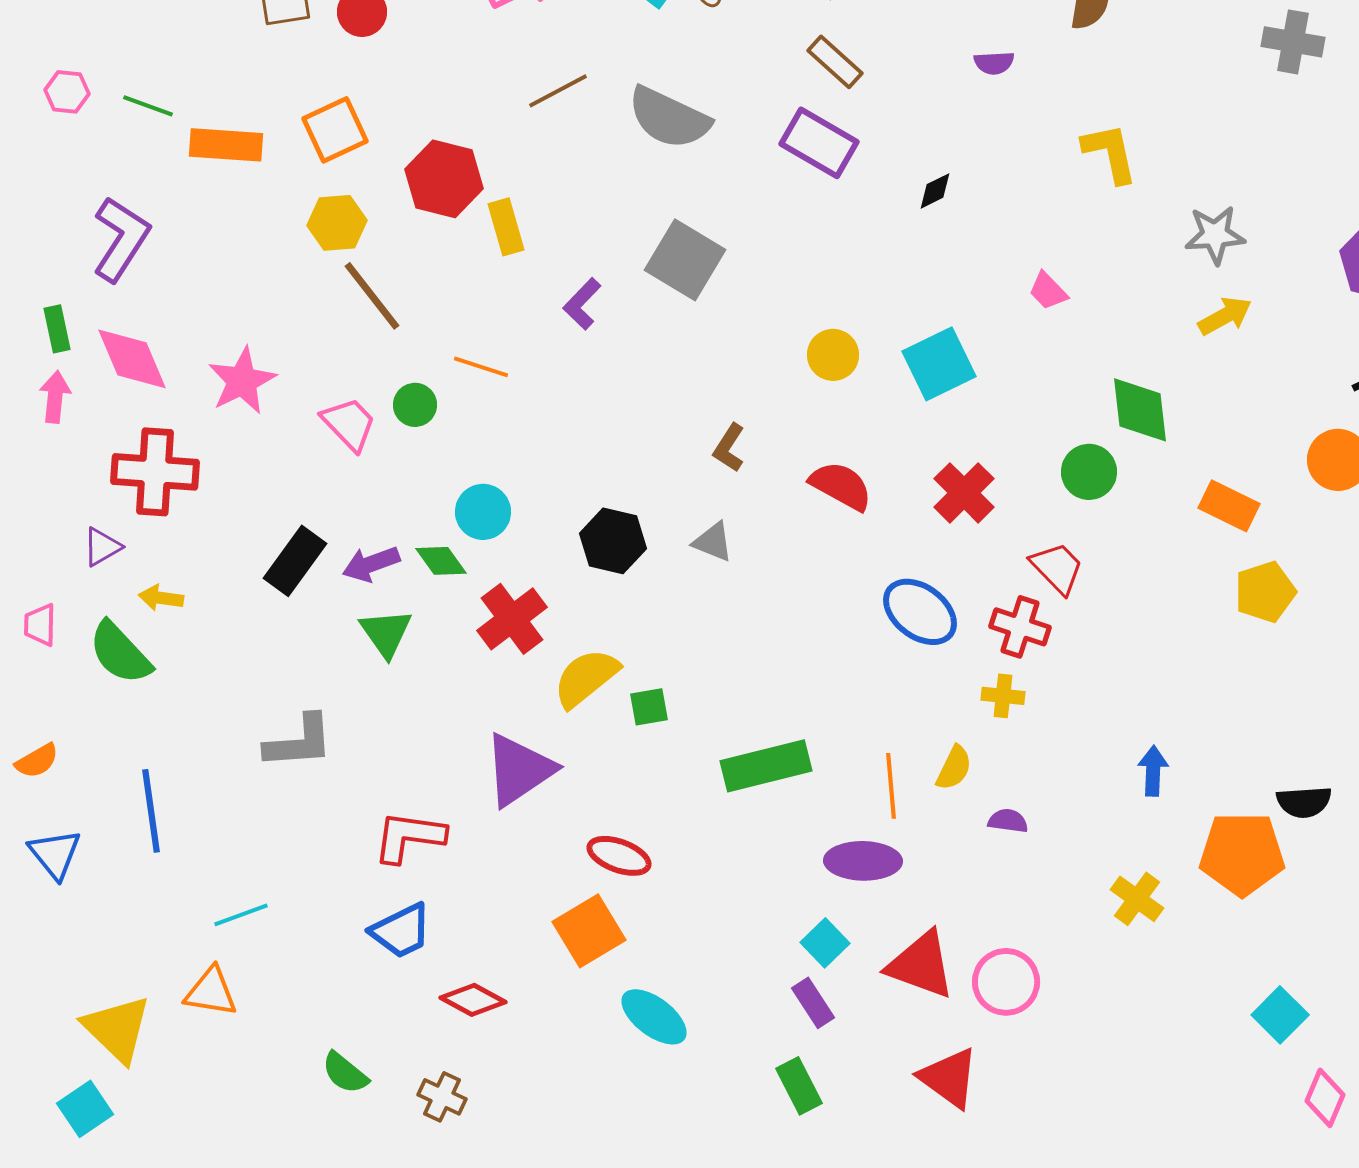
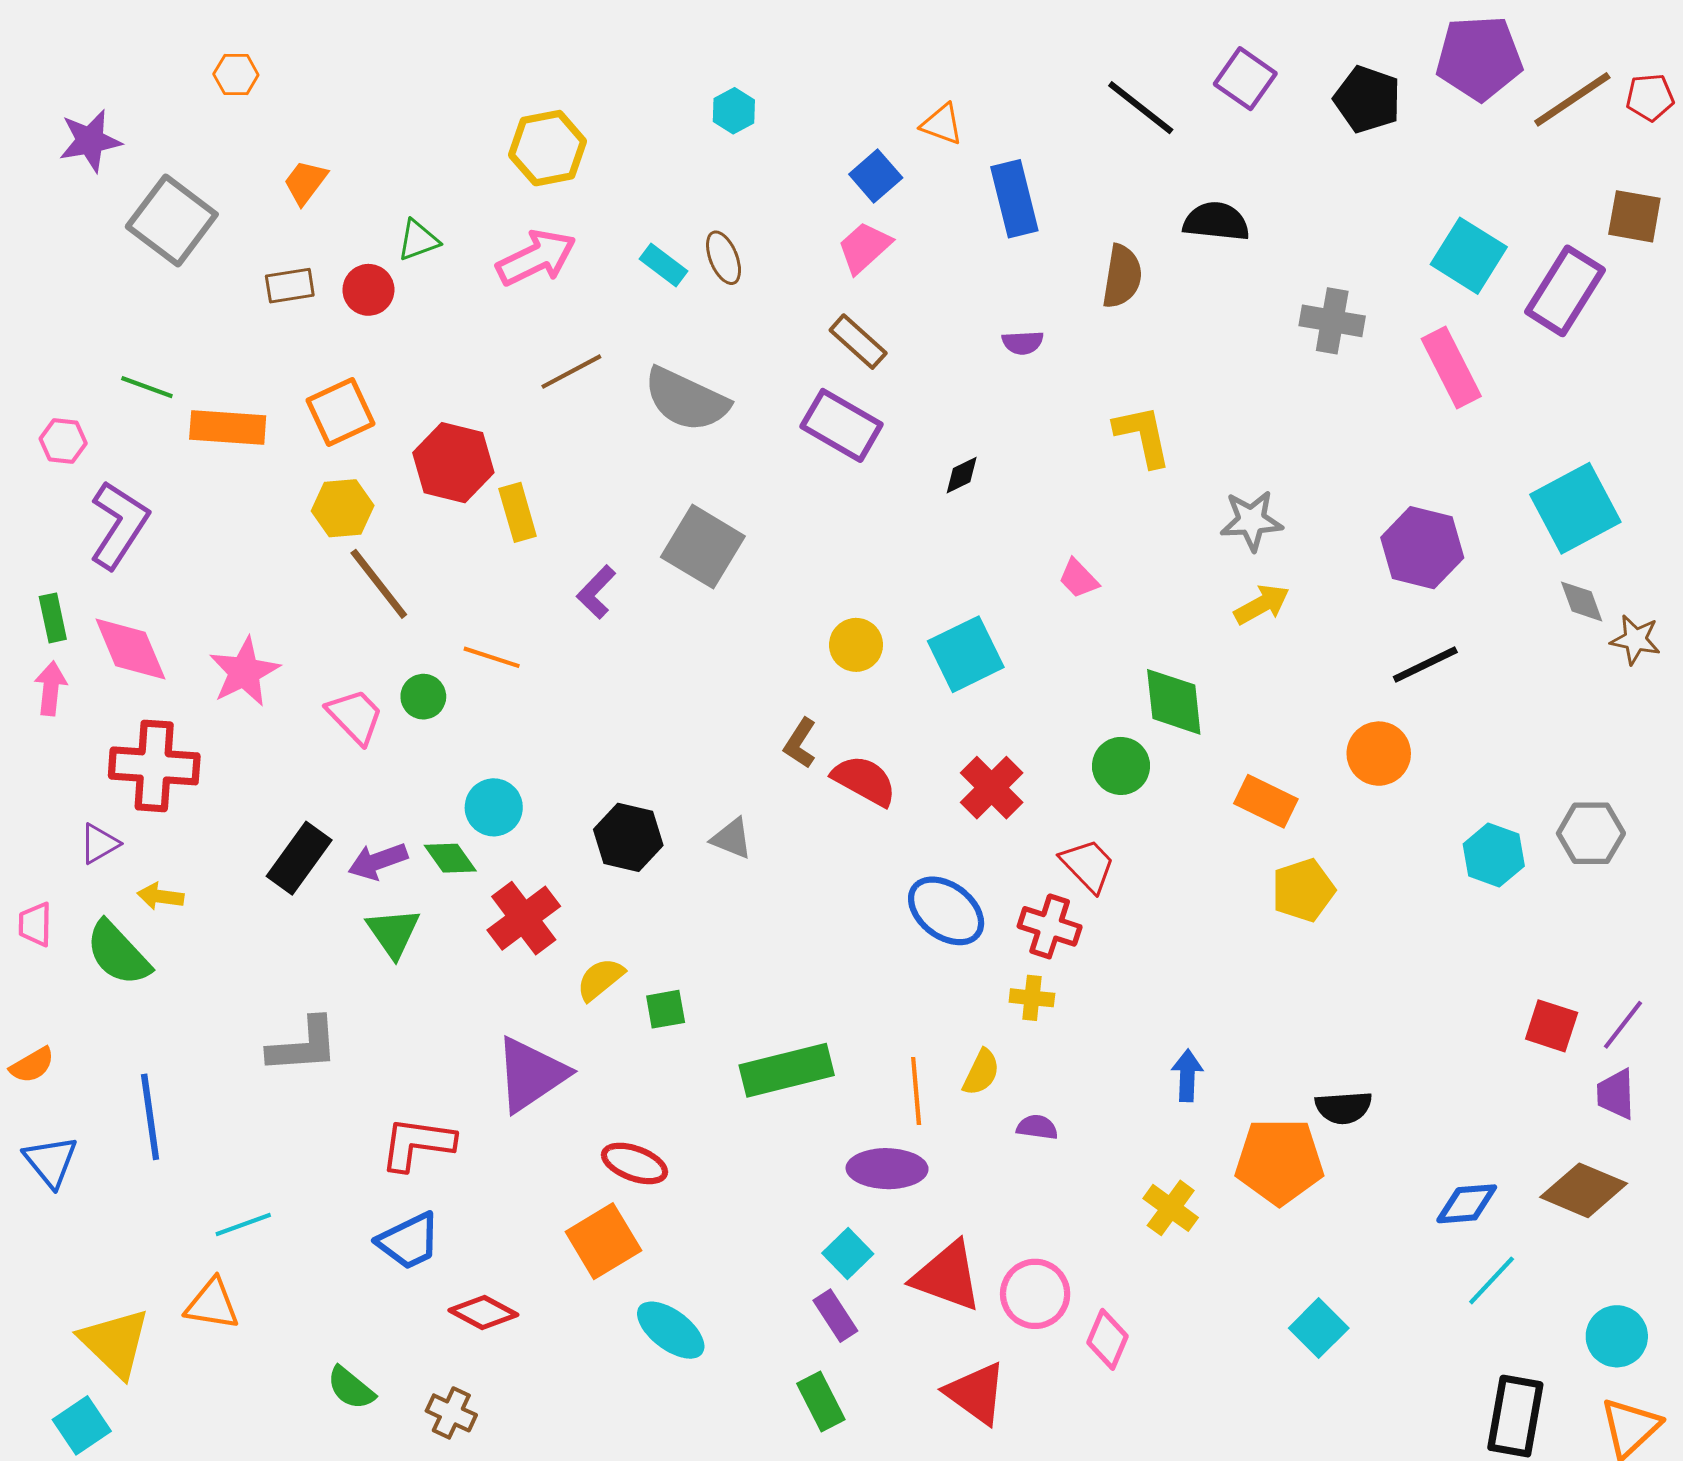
pink hexagon: (67, 92) -> (63, 441), moved
brown L-shape: (729, 448) -> (800, 743), moved
yellow semicircle: (586, 678) -> (600, 979), size x0.7
pink diamond: (1325, 1098) -> (1108, 1339), moved

